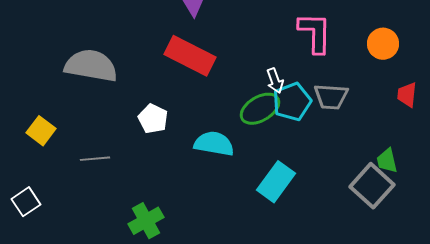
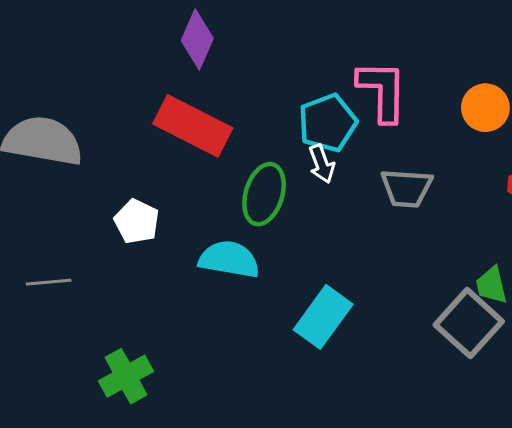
cyan pentagon: (292, 102) -> (328, 123), moved
green ellipse: (260, 109) -> (264, 194), moved, turned -42

